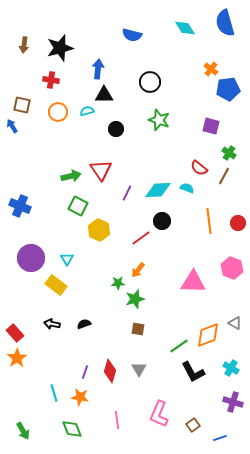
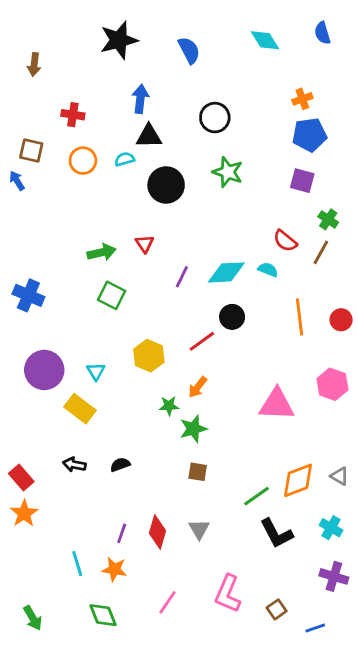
blue semicircle: (225, 23) -> (322, 33), size x0.6
blue semicircle: (132, 35) -> (189, 50), turned -132
black star: (60, 48) -> (119, 40), moved
orange cross: (211, 69) -> (302, 99), turned 32
blue pentagon: (228, 89) -> (309, 135), moved
black circle: (116, 129) -> (166, 185), size x1.6
red triangle: (101, 170) -> (145, 244), size x0.6
yellow hexagon: (99, 230) -> (149, 356), moved
gray triangle: (235, 323) -> (340, 476), moved
pink line: (117, 420) -> (168, 602), turned 42

